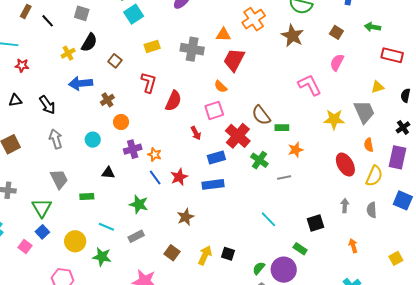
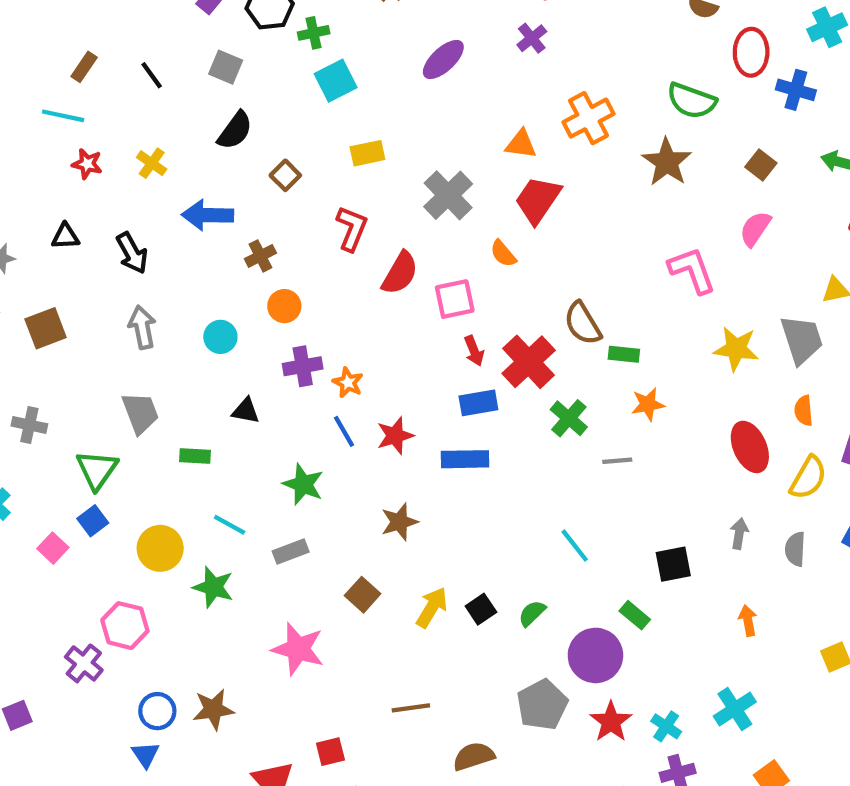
brown rectangle: (26, 11) -> (84, 67), moved
gray cross: (192, 49) -> (448, 195), moved, turned 30
yellow cross: (68, 53) -> (152, 163), moved, turned -32
pink square: (214, 110) -> (455, 299), moved
red arrow: (196, 133) -> (474, 351), moved
black square: (228, 254) -> (481, 609), turned 32
green semicircle: (259, 268) -> (532, 613), moved

